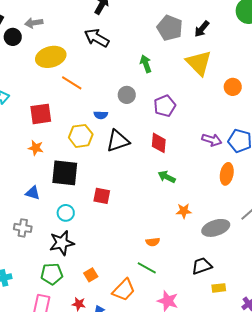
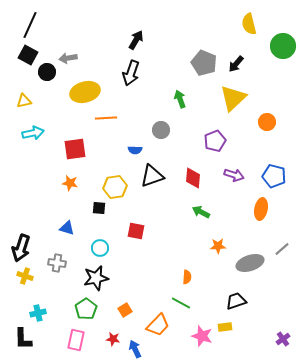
black arrow: (97, 38) -> (131, 73), turned -100
yellow triangle: (199, 63) -> (233, 98), turned 32
orange line: (72, 83) -> (106, 118), turned -35
purple pentagon: (165, 106) -> (215, 141), moved
yellow hexagon: (81, 136) -> (115, 187), moved
purple arrow: (212, 140) -> (234, 175), moved
black square: (65, 173) -> (99, 208), size x0.5
orange semicircle: (153, 242) -> (187, 277), turned -80
green pentagon: (52, 274) -> (86, 309), turned -30
yellow rectangle: (219, 288) -> (225, 327), moved

